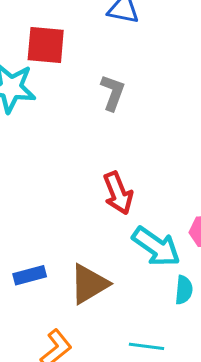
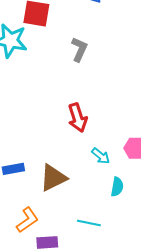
cyan arrow: (156, 247) -> (101, 156), size x0.6

